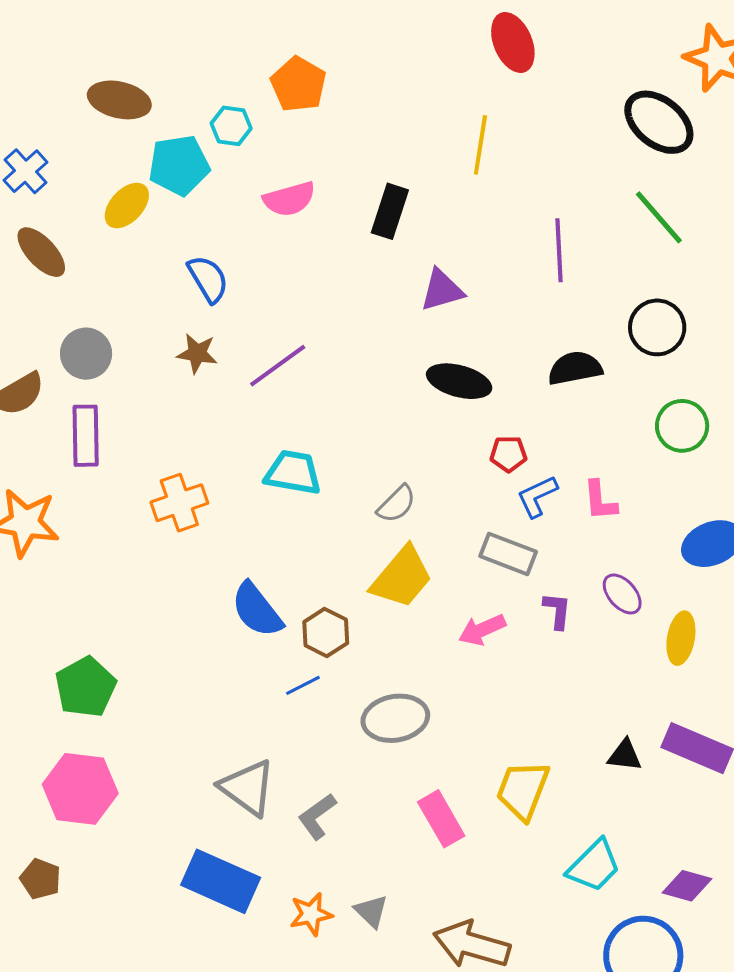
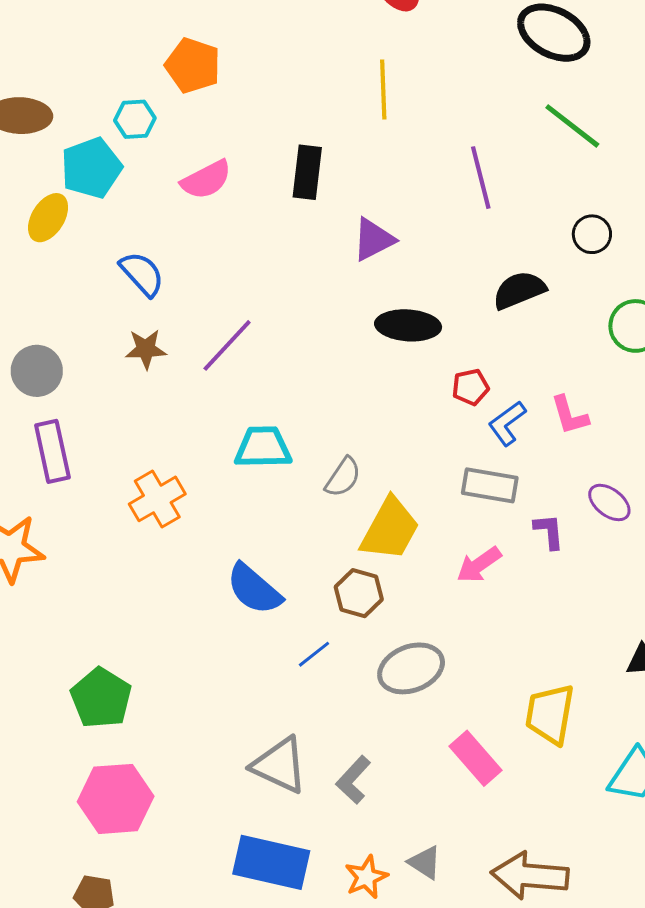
black circle: (657, 327) -> (592, 234), size x0.7
gray semicircle: (397, 504) -> (343, 477), moved
brown hexagon: (326, 633) -> (359, 593), moved

